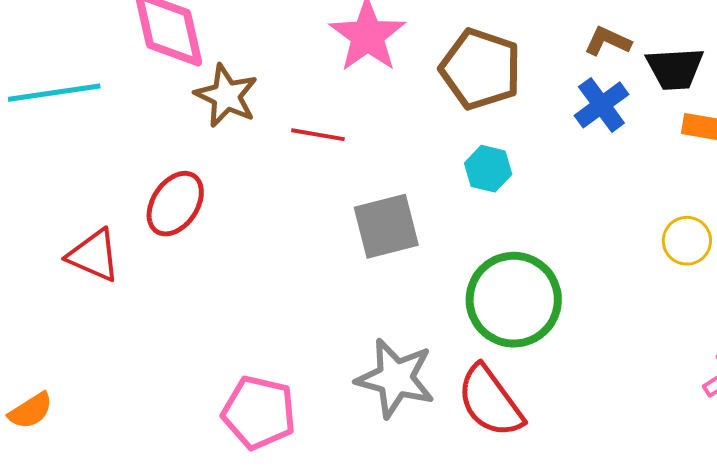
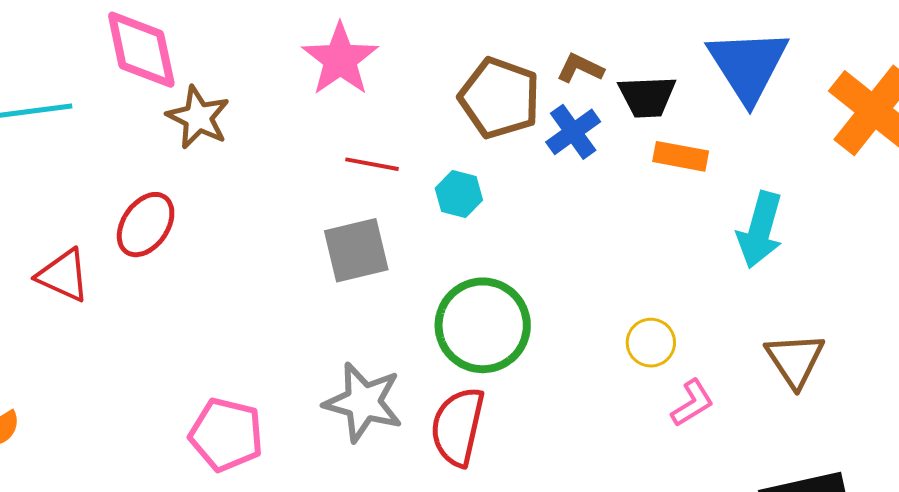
brown pentagon: (481, 69) -> (500, 98), moved
red line: (318, 135) -> (372, 164), moved
yellow circle: (687, 241) -> (651, 343), moved
red semicircle: (490, 401) -> (458, 427), turned 48

